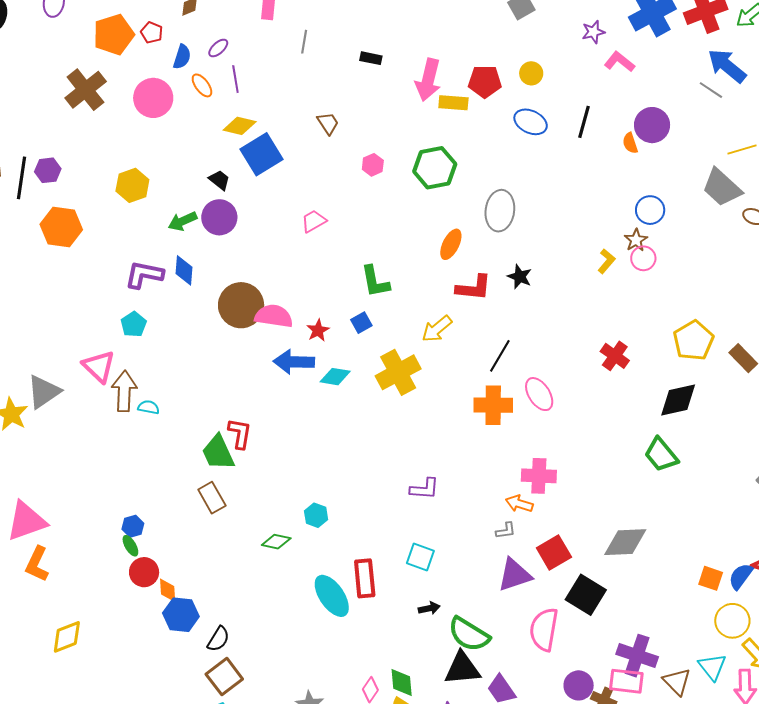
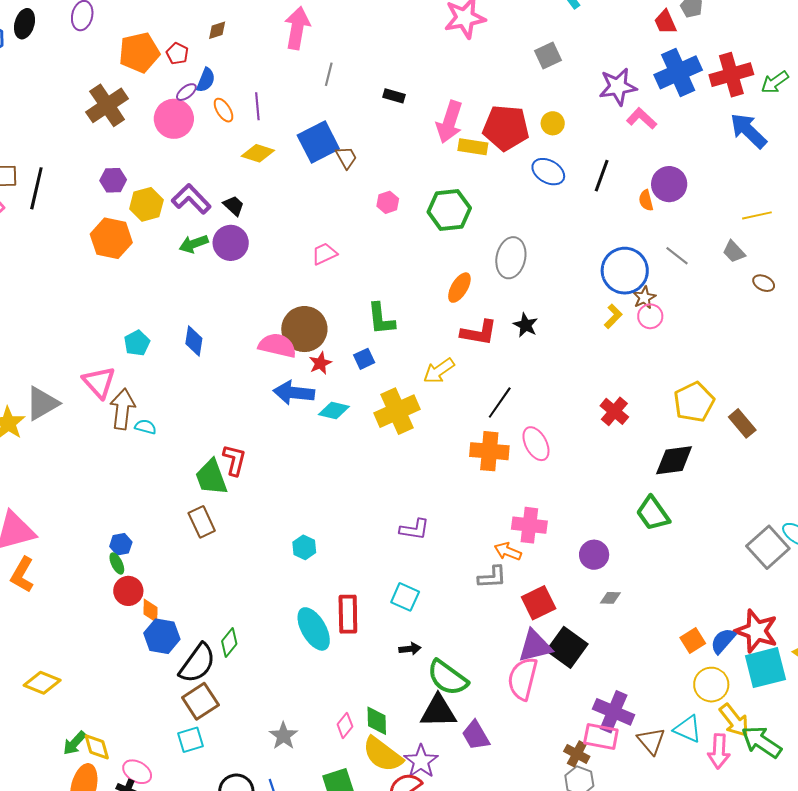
purple star: (593, 32) -> (618, 87), size x1.6
purple ellipse: (218, 48) -> (186, 92), moved
red pentagon: (485, 81) -> (506, 128), size x1.4
gray line: (711, 90) -> (677, 256), moved
blue square: (261, 154) -> (318, 142), moved
purple hexagon: (48, 170) -> (113, 180), moved
gray trapezoid: (722, 187) -> (734, 252), size x0.6
blue circle: (650, 210) -> (625, 271), moved, size x1.6
orange hexagon: (61, 227) -> (111, 238), moved
blue diamond: (184, 270) -> (194, 341), moved
purple L-shape: (144, 275) -> (191, 199), moved, turned 30
brown circle: (241, 305) -> (304, 329), moved
gray L-shape: (506, 531) -> (492, 577), size x1.4
green diamond: (276, 542) -> (229, 643), moved, turned -68
gray diamond: (625, 542) -> (610, 598), size x0.5
purple triangle: (515, 575) -> (535, 646), moved
orange square: (711, 578) -> (693, 640), turned 35
yellow diamond: (67, 637) -> (42, 683), moved, turned 39
black semicircle: (218, 639) -> (197, 663), size x1.6
cyan triangle: (712, 667) -> (688, 729), turned -32
purple circle: (579, 685) -> (594, 555), moved

